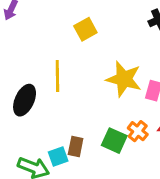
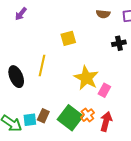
black ellipse: (25, 100) -> (16, 77), turned -60
green square: (114, 141) -> (70, 118), size x1.4

